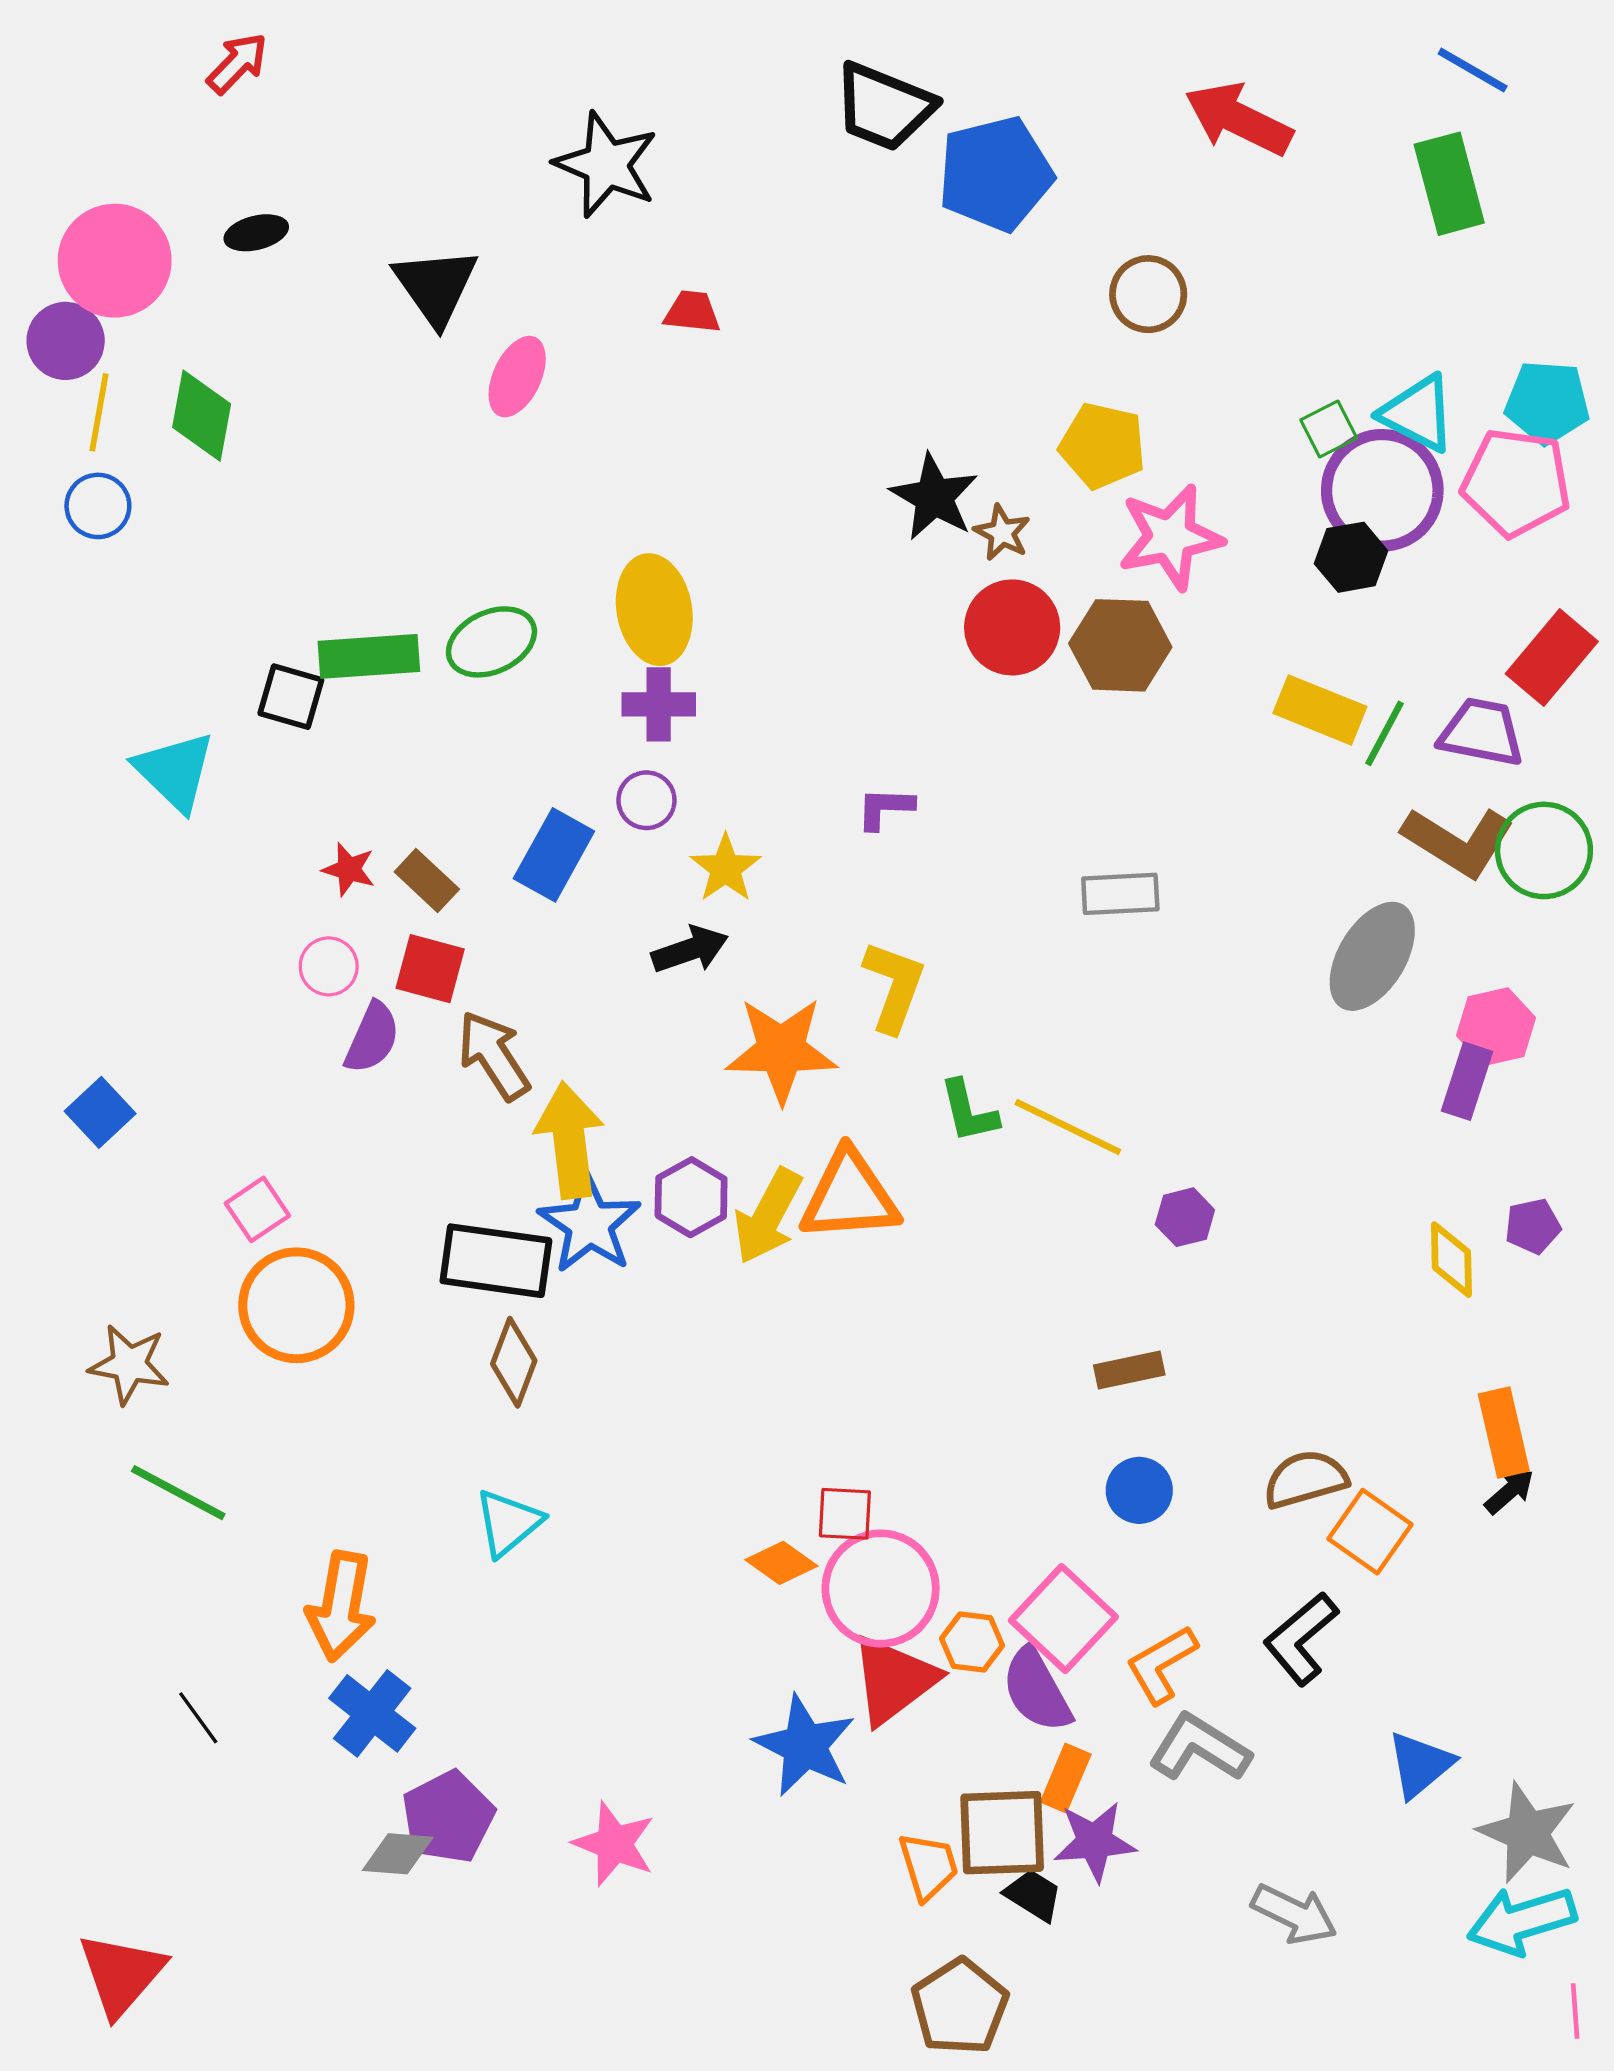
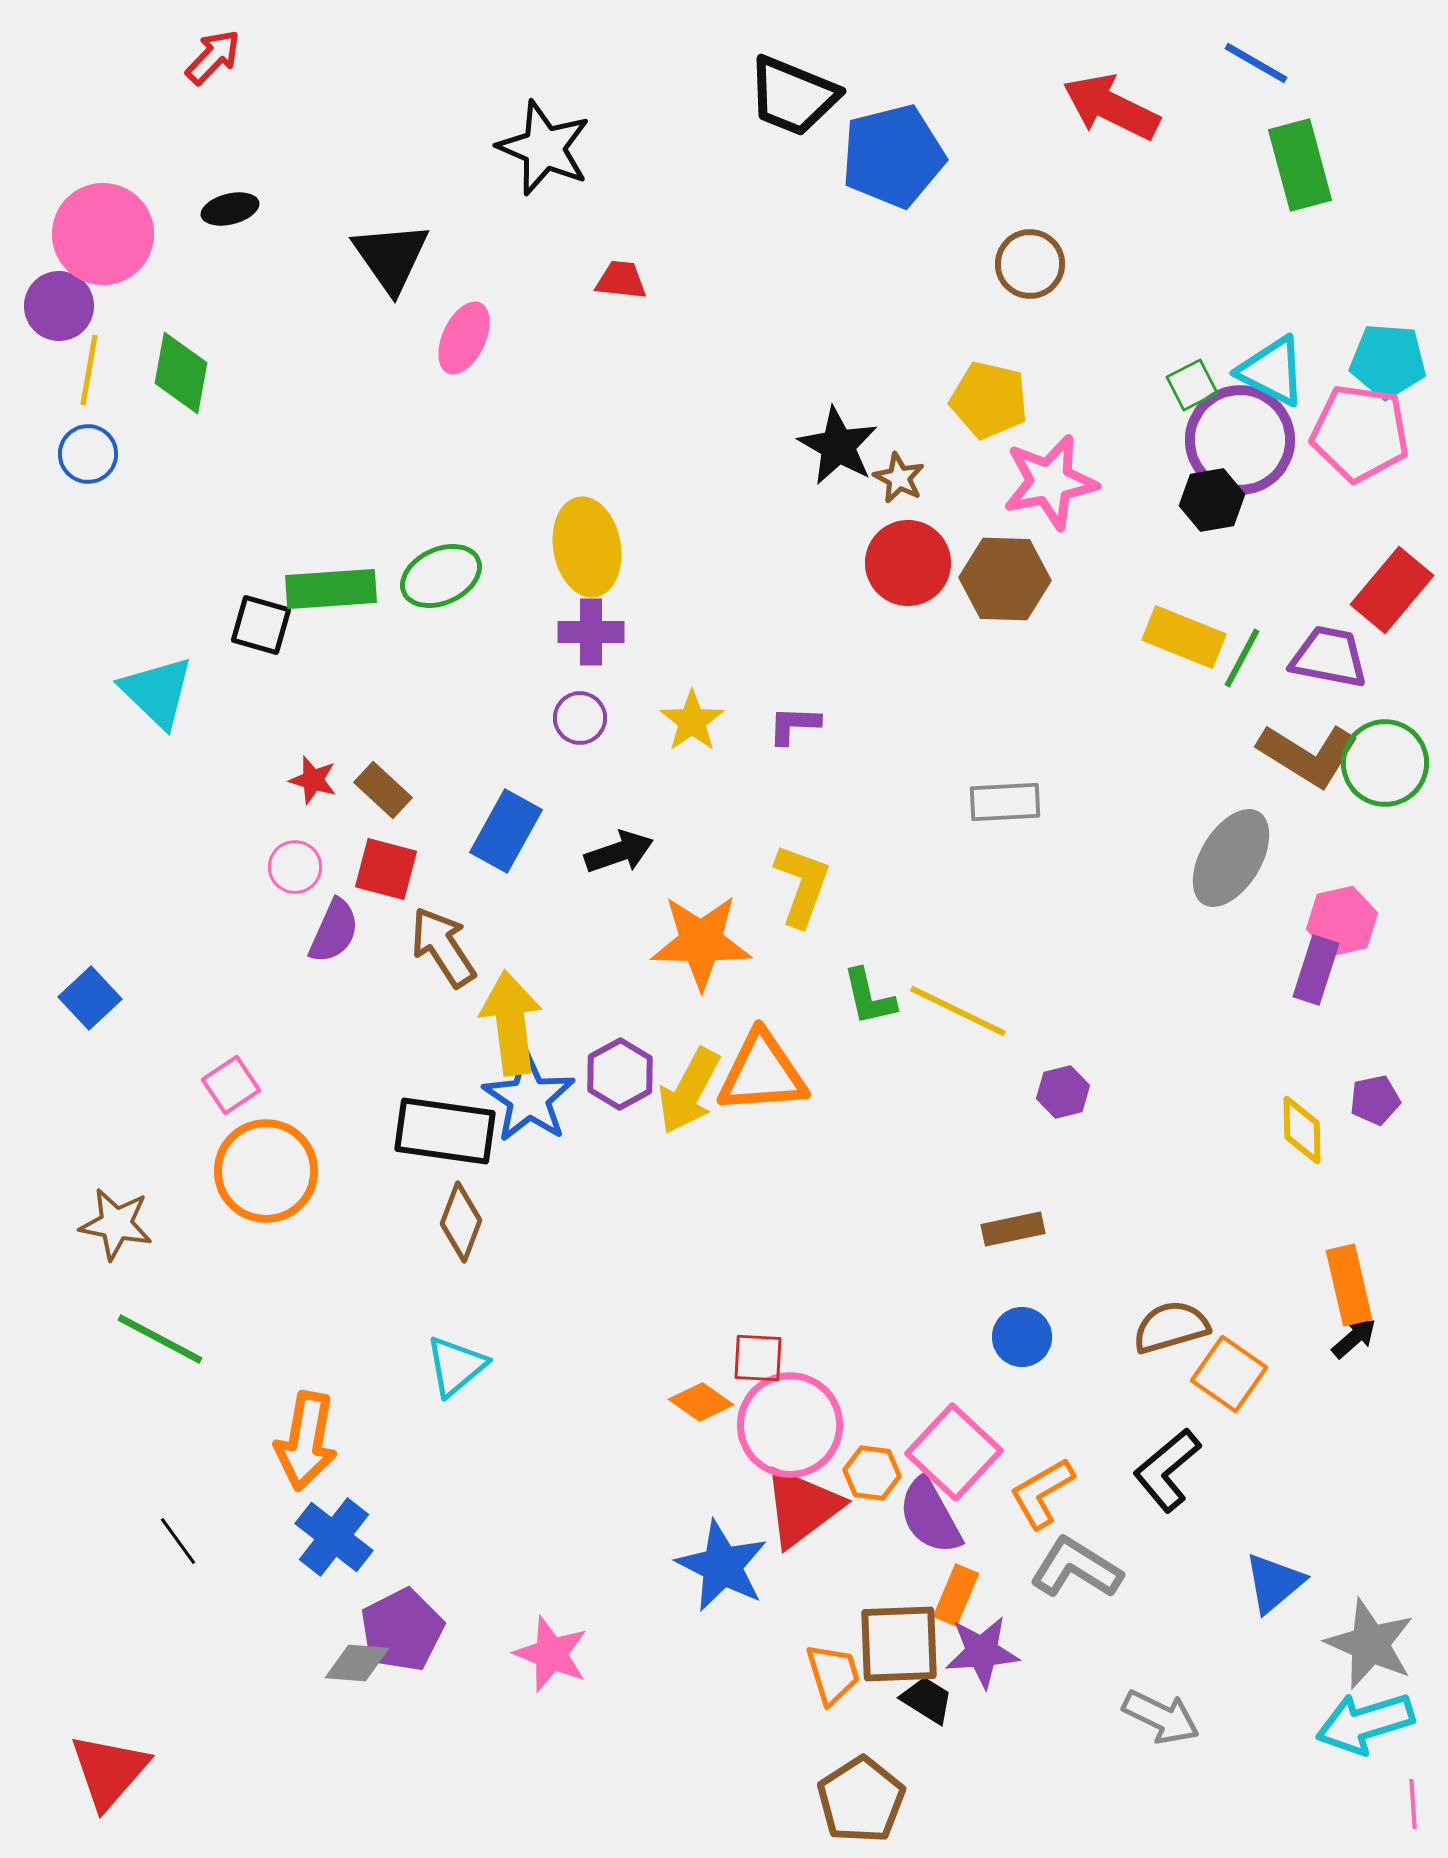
blue line: (1473, 70) -> (1256, 63), moved
blue rectangle: (554, 855) -> (506, 831), moved
yellow star: (726, 868) -> (692, 721), moved

